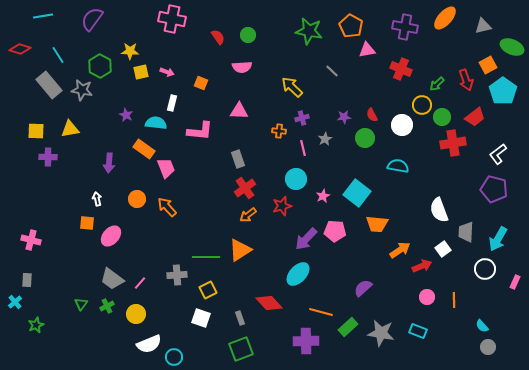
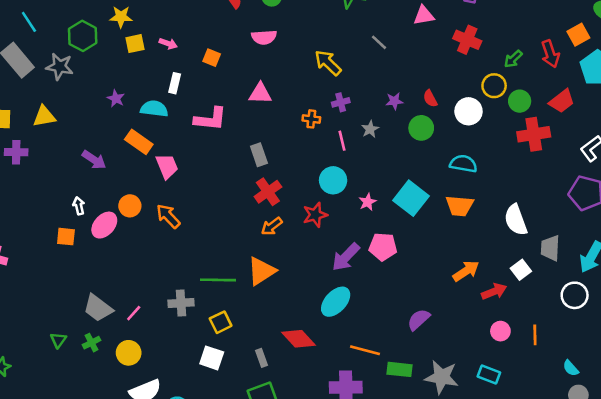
purple arrow: (109, 163) -> (94, 160), turned -60
orange trapezoid: (377, 224) -> (460, 206), moved
pink ellipse: (111, 236) -> (104, 225), moved
green rectangle: (348, 327) -> (399, 369), turned 48

